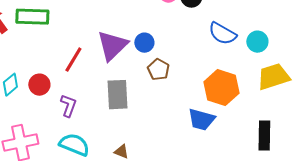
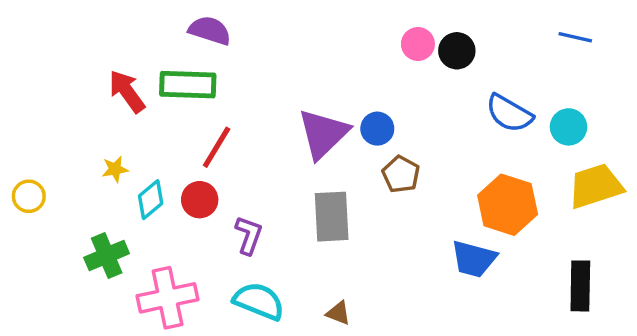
red line: (73, 60) -> (217, 147), moved

